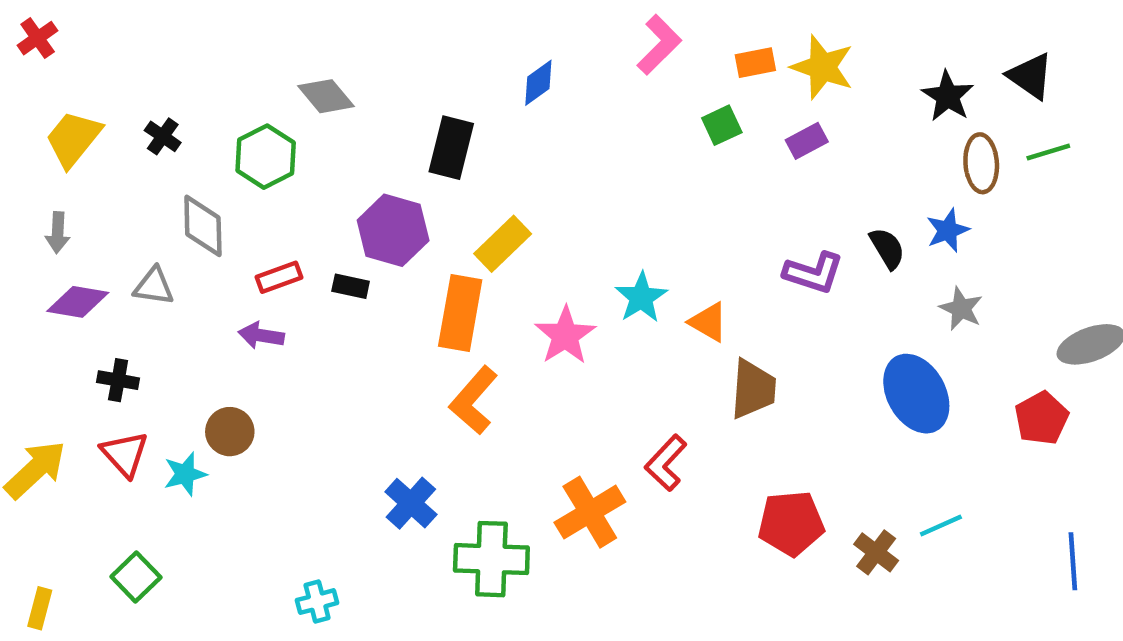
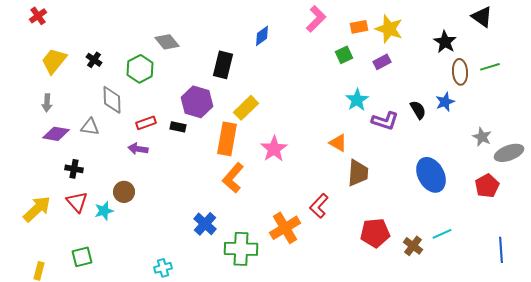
black triangle: (1030, 76) -> (482, 17), moved
cyan star: (641, 297) -> (357, 100), moved
gray star: (961, 309) -> (482, 137), moved
green square: (136, 577) -> (82, 257), turned 30

